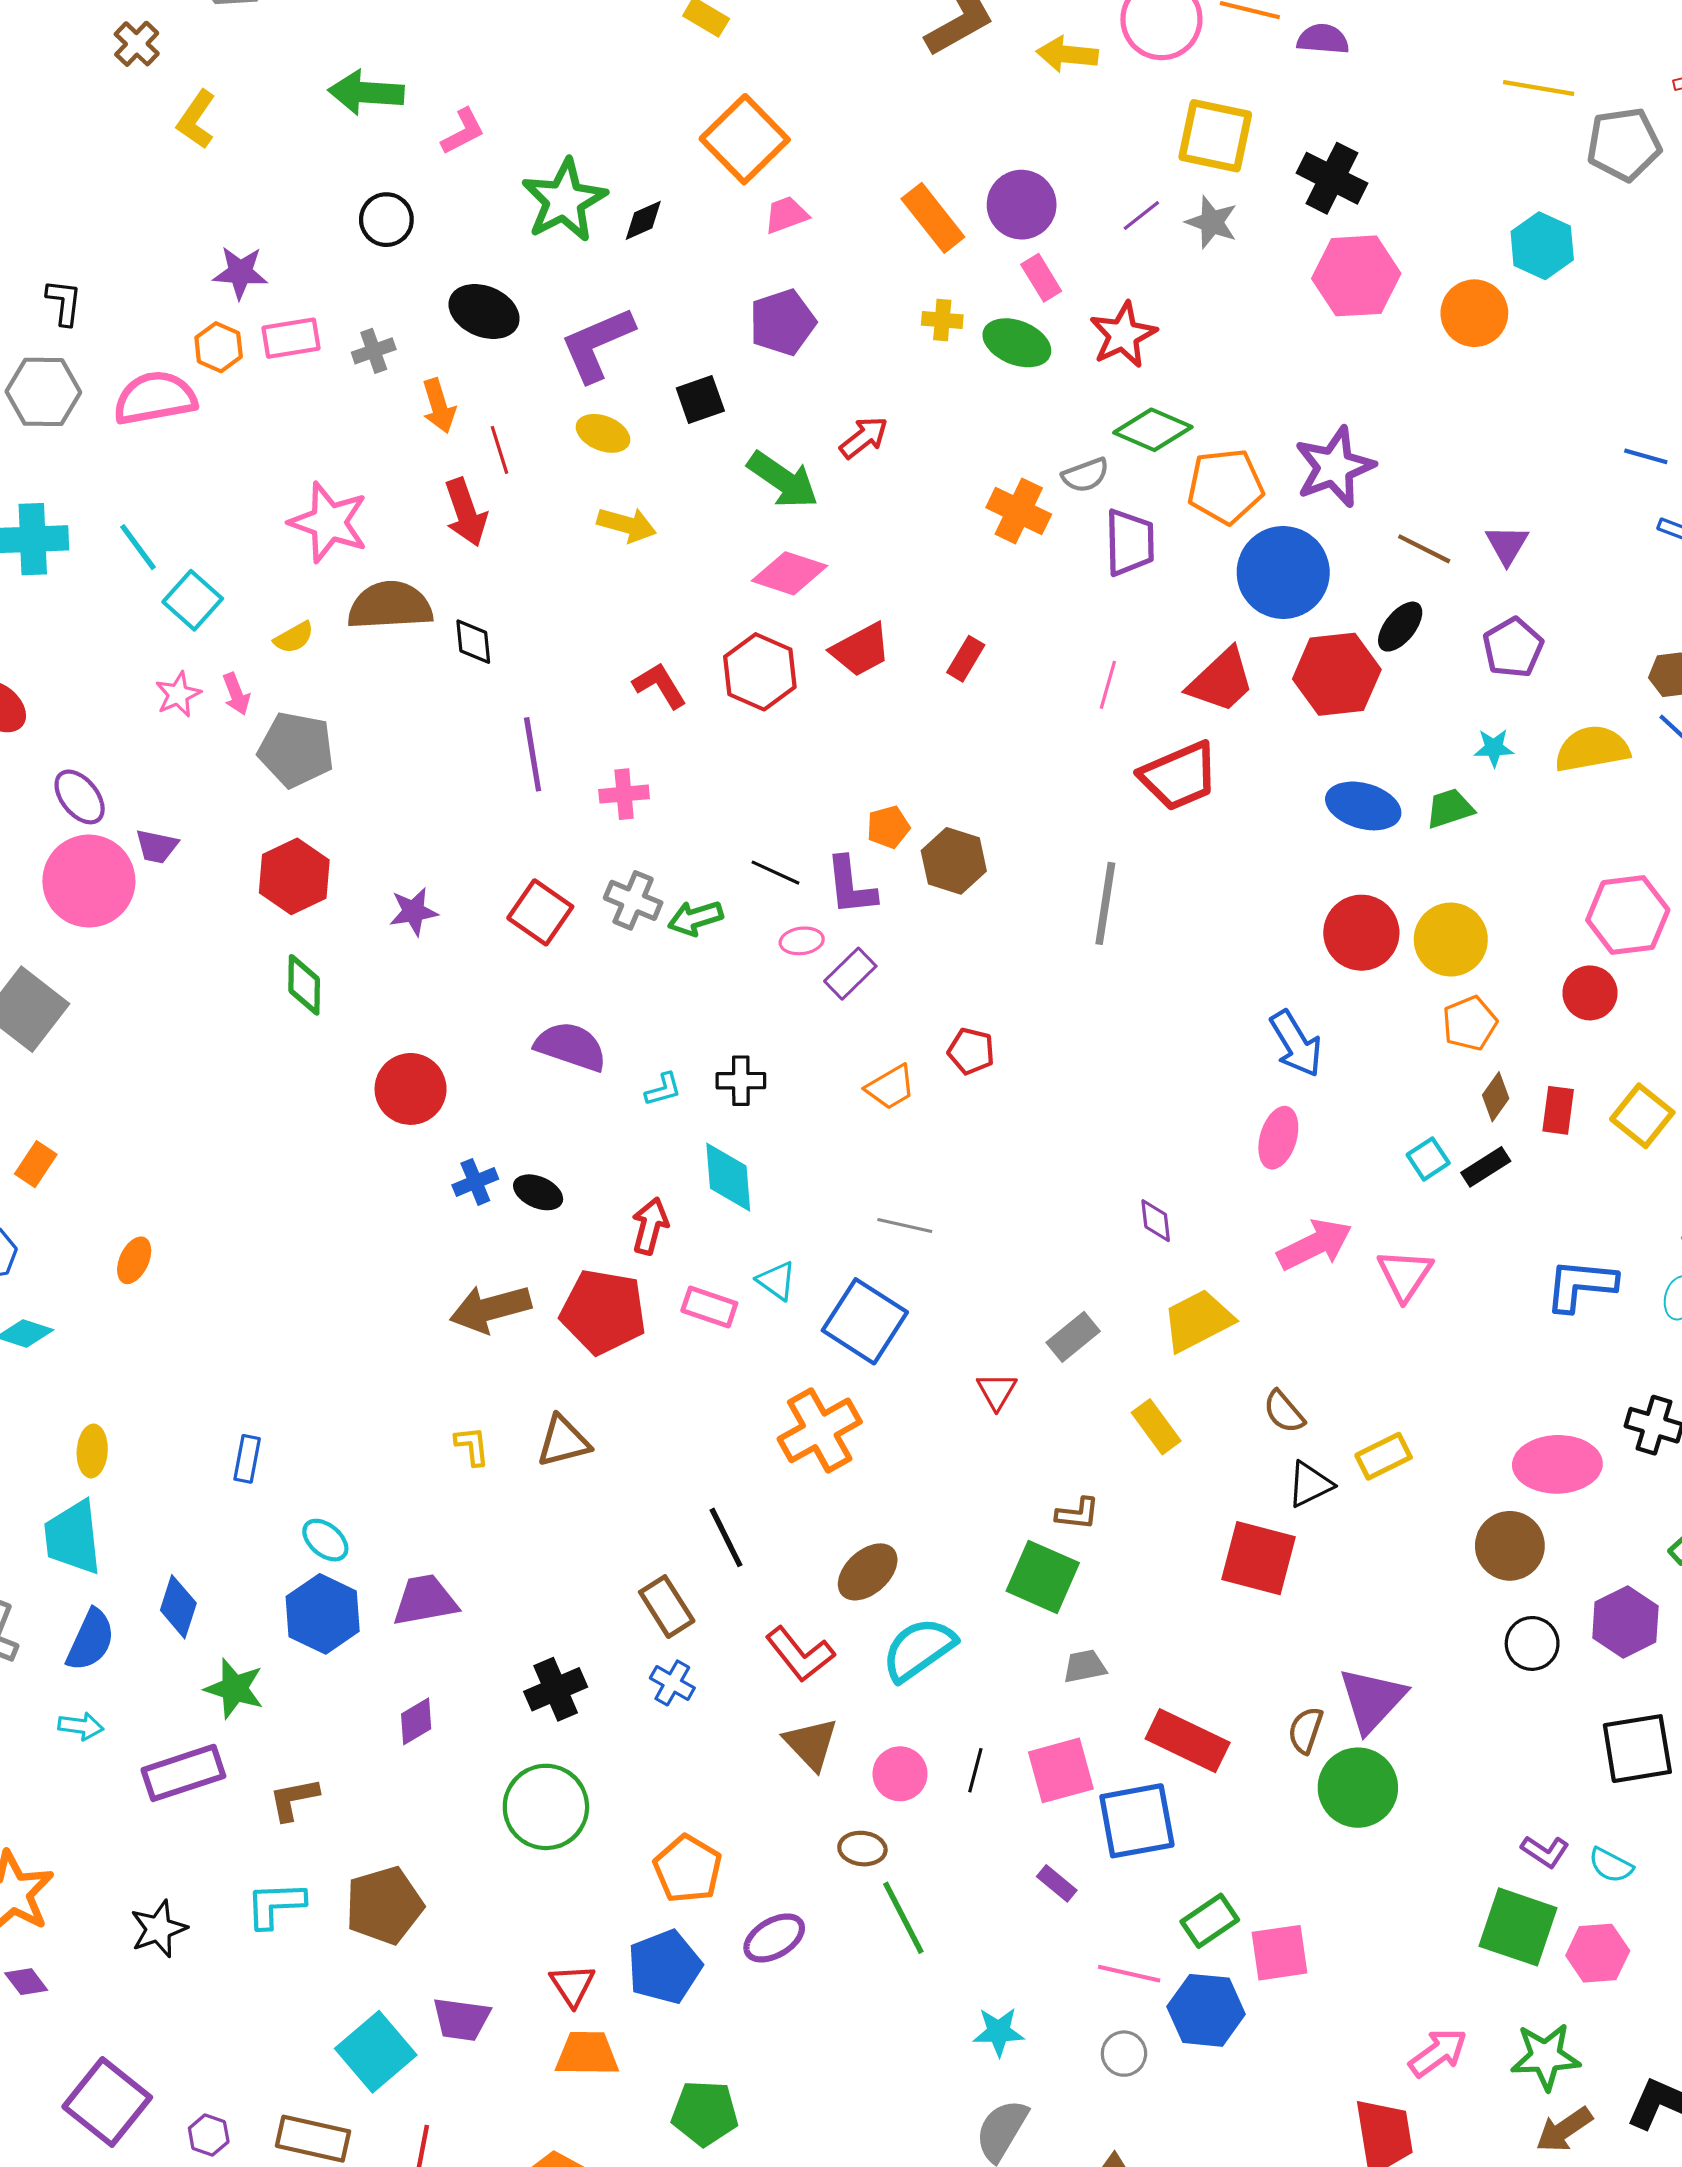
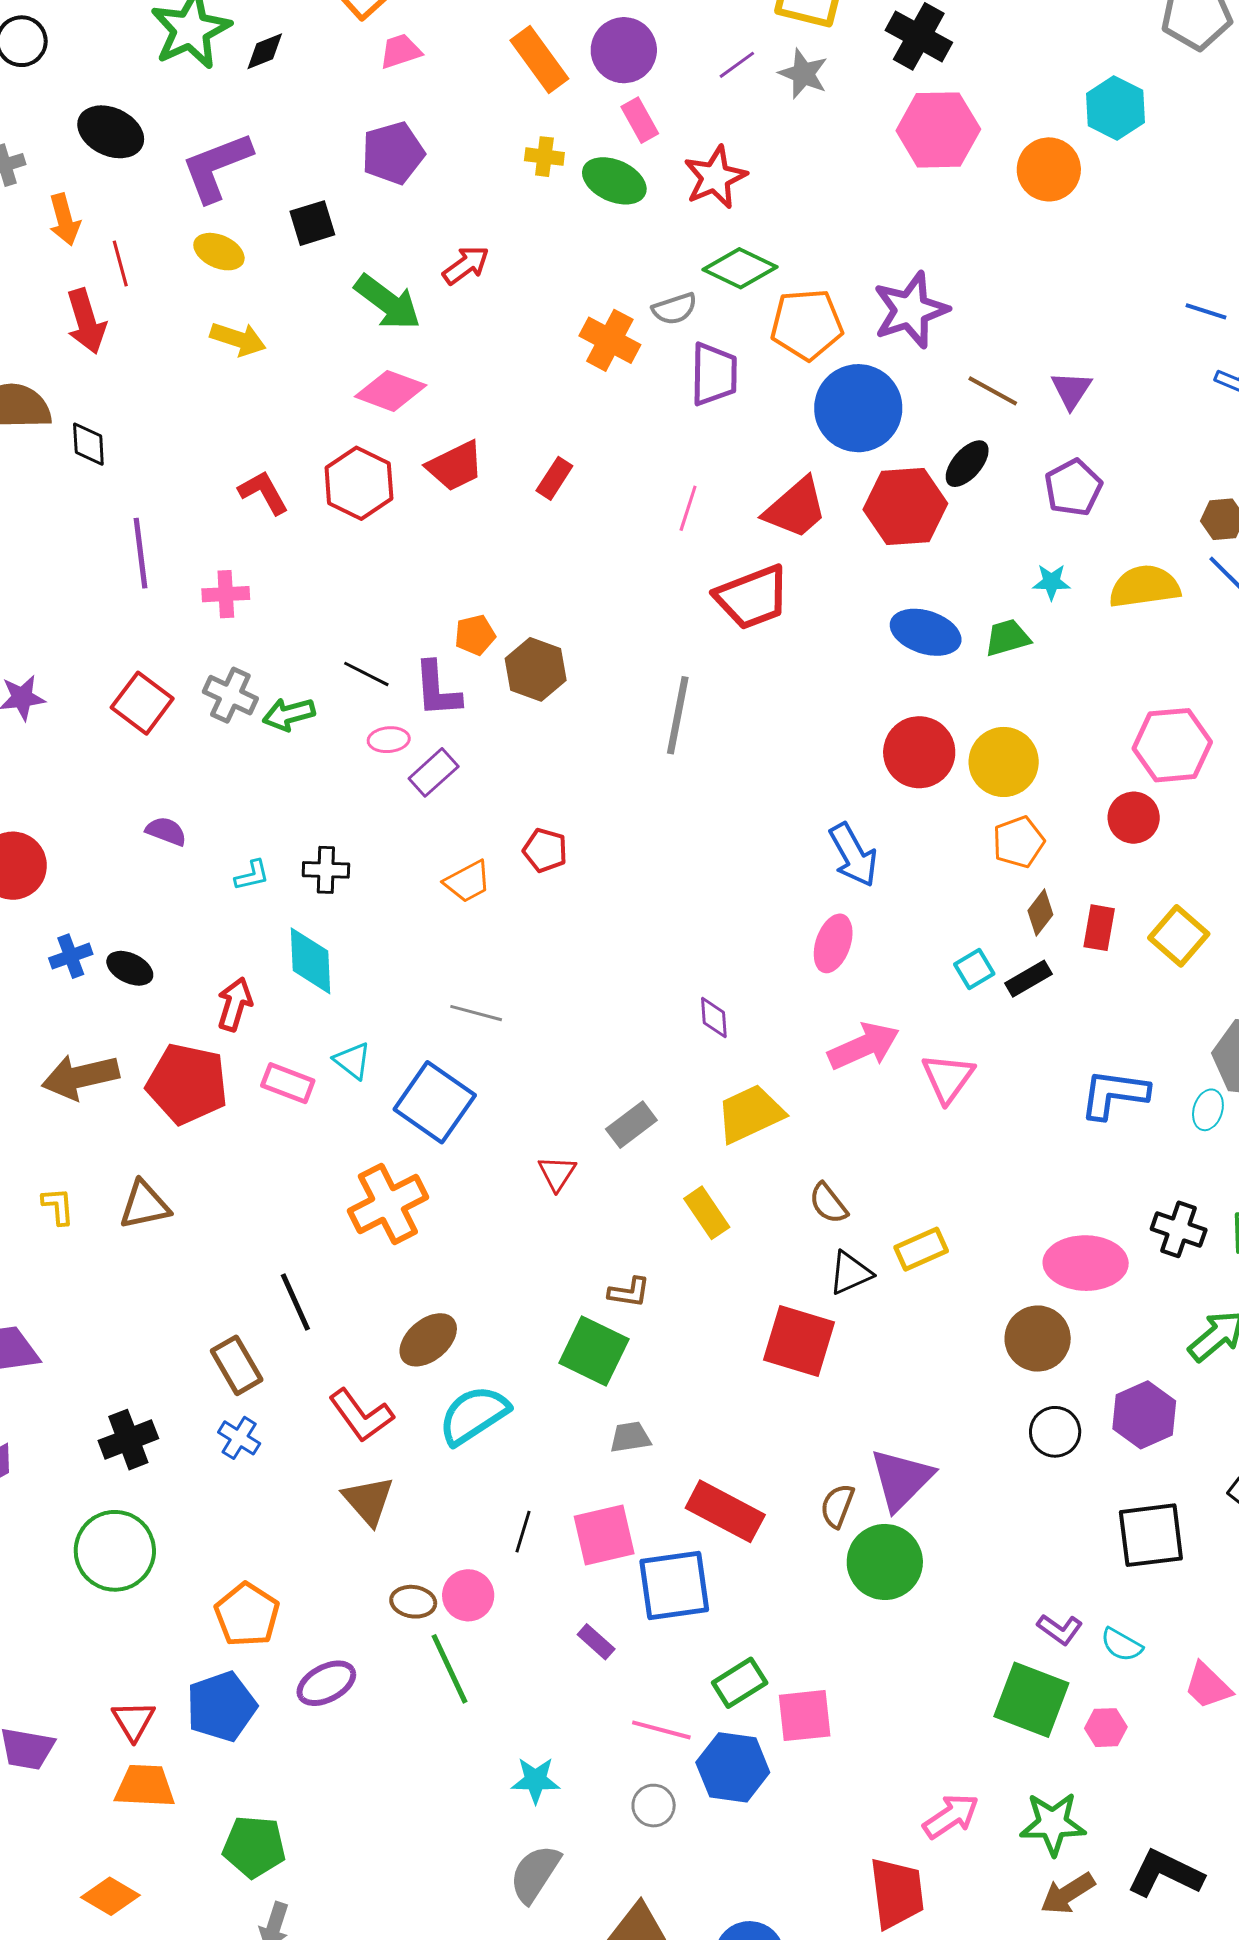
purple semicircle: (571, 1046) -> (166, 831), size x0.6
pink circle: (900, 1774) -> (468, 1595), moved
pink hexagon: (1598, 1953) -> (1106, 1728), size x0.7

